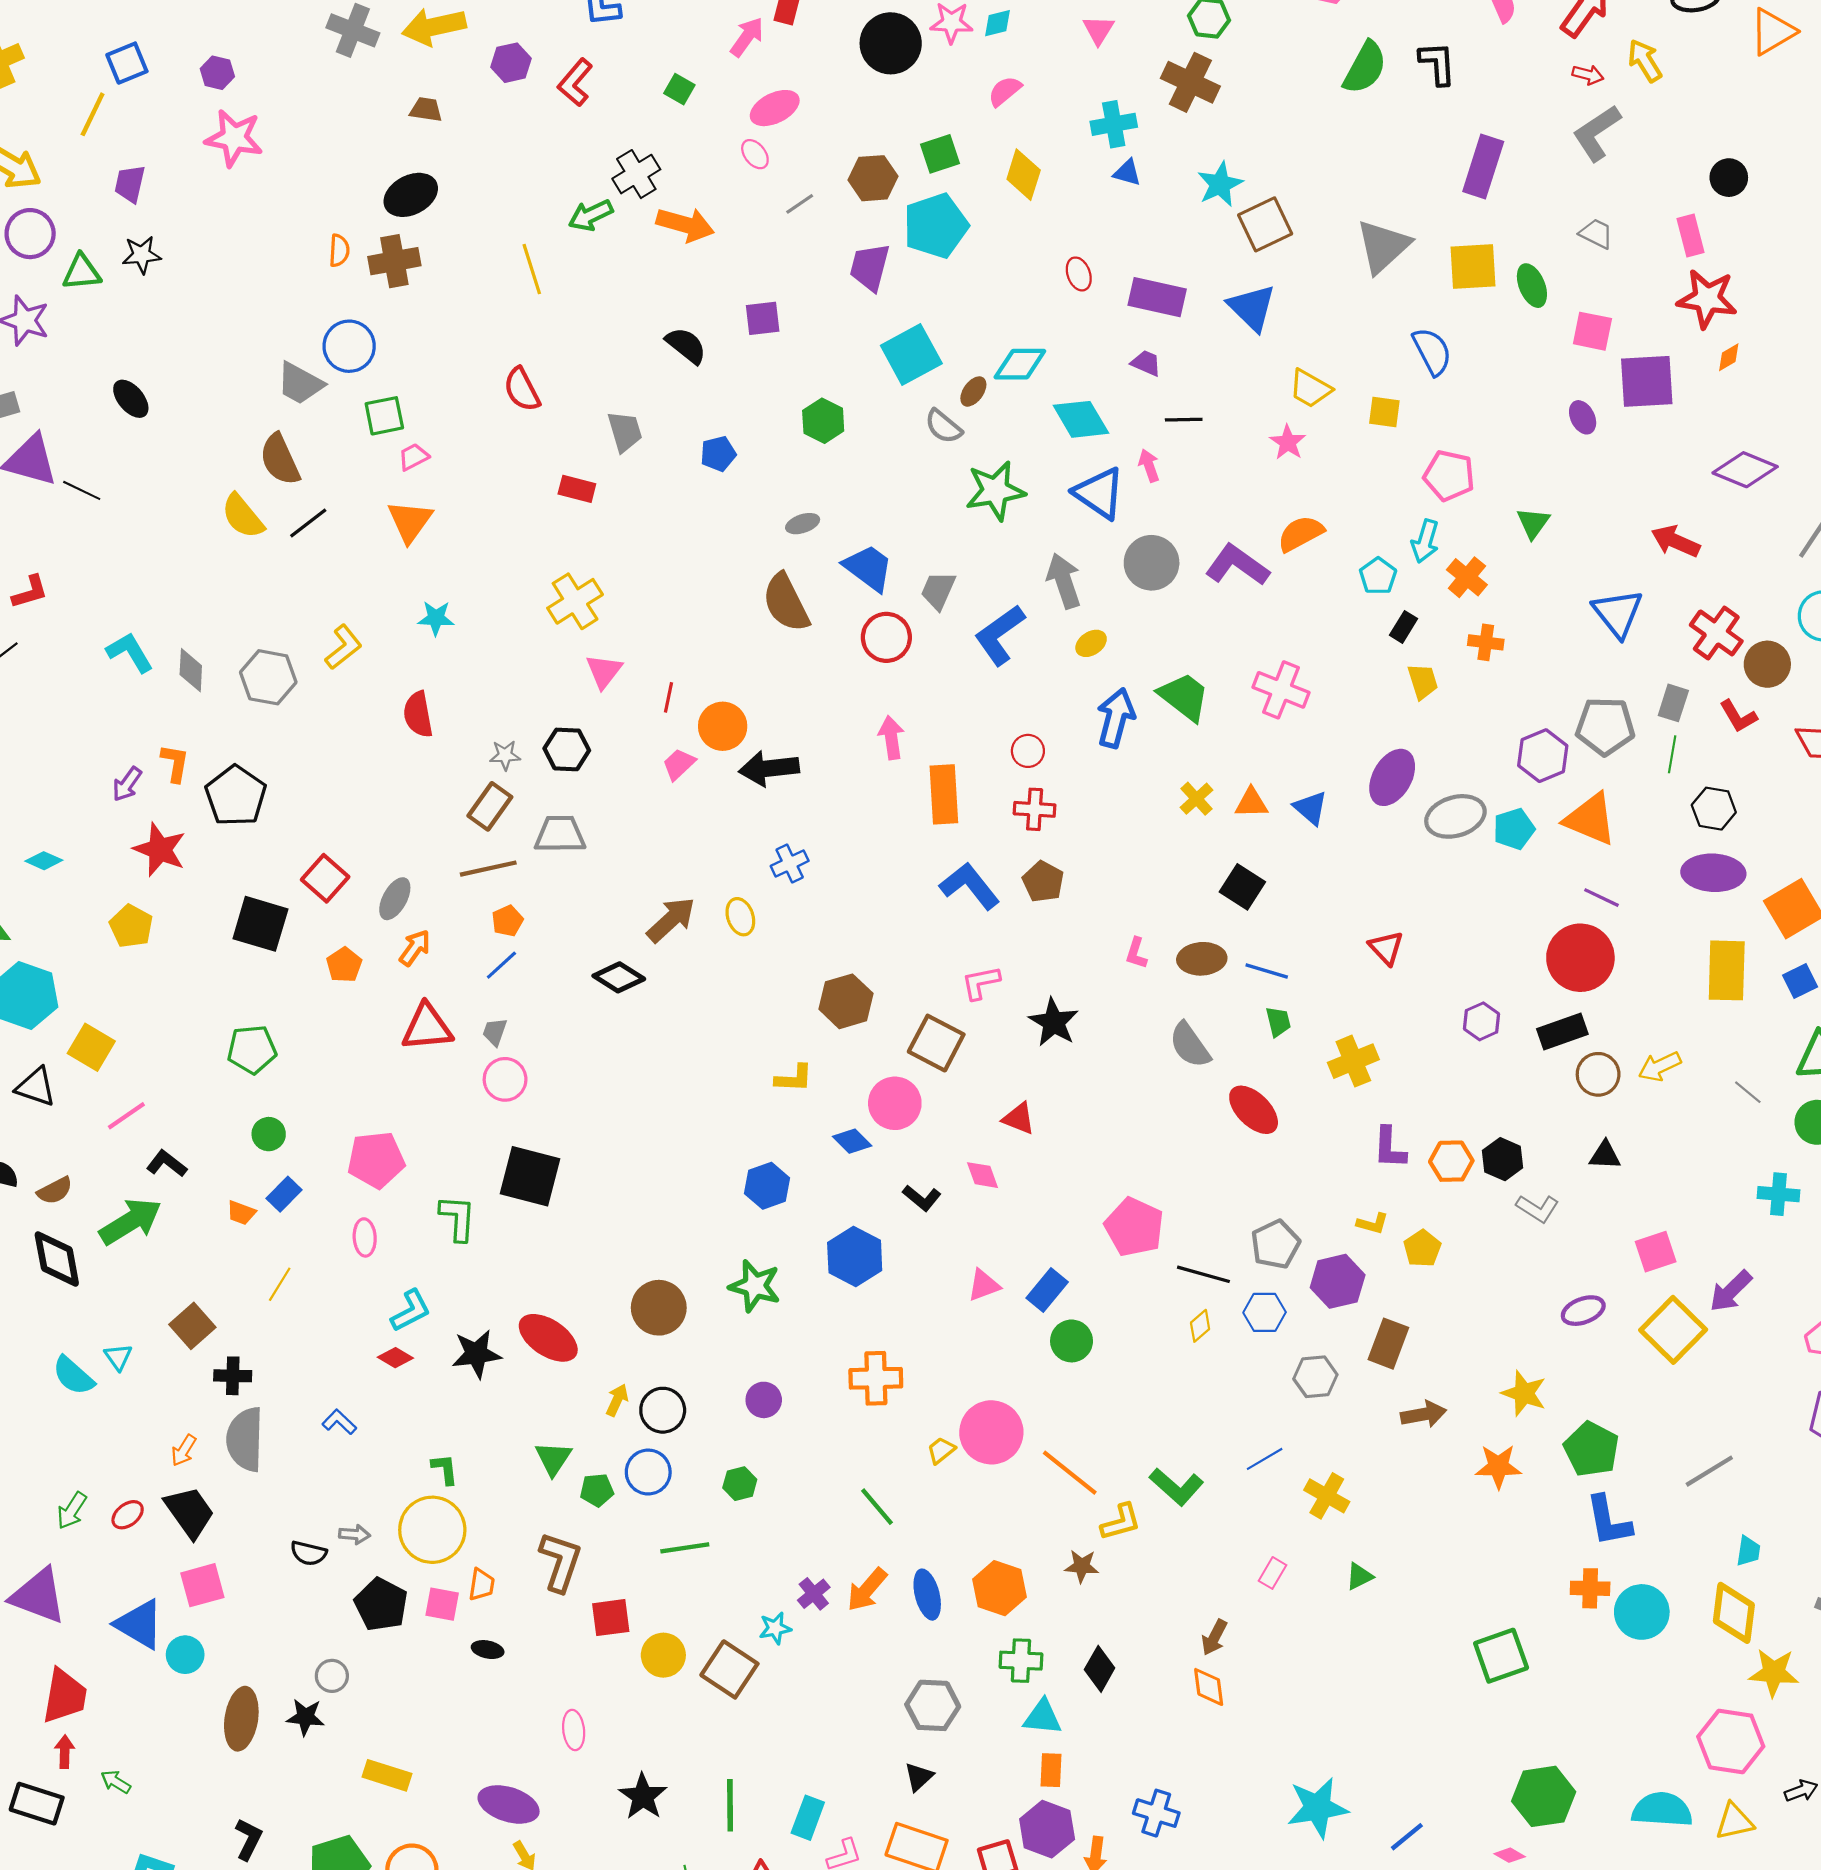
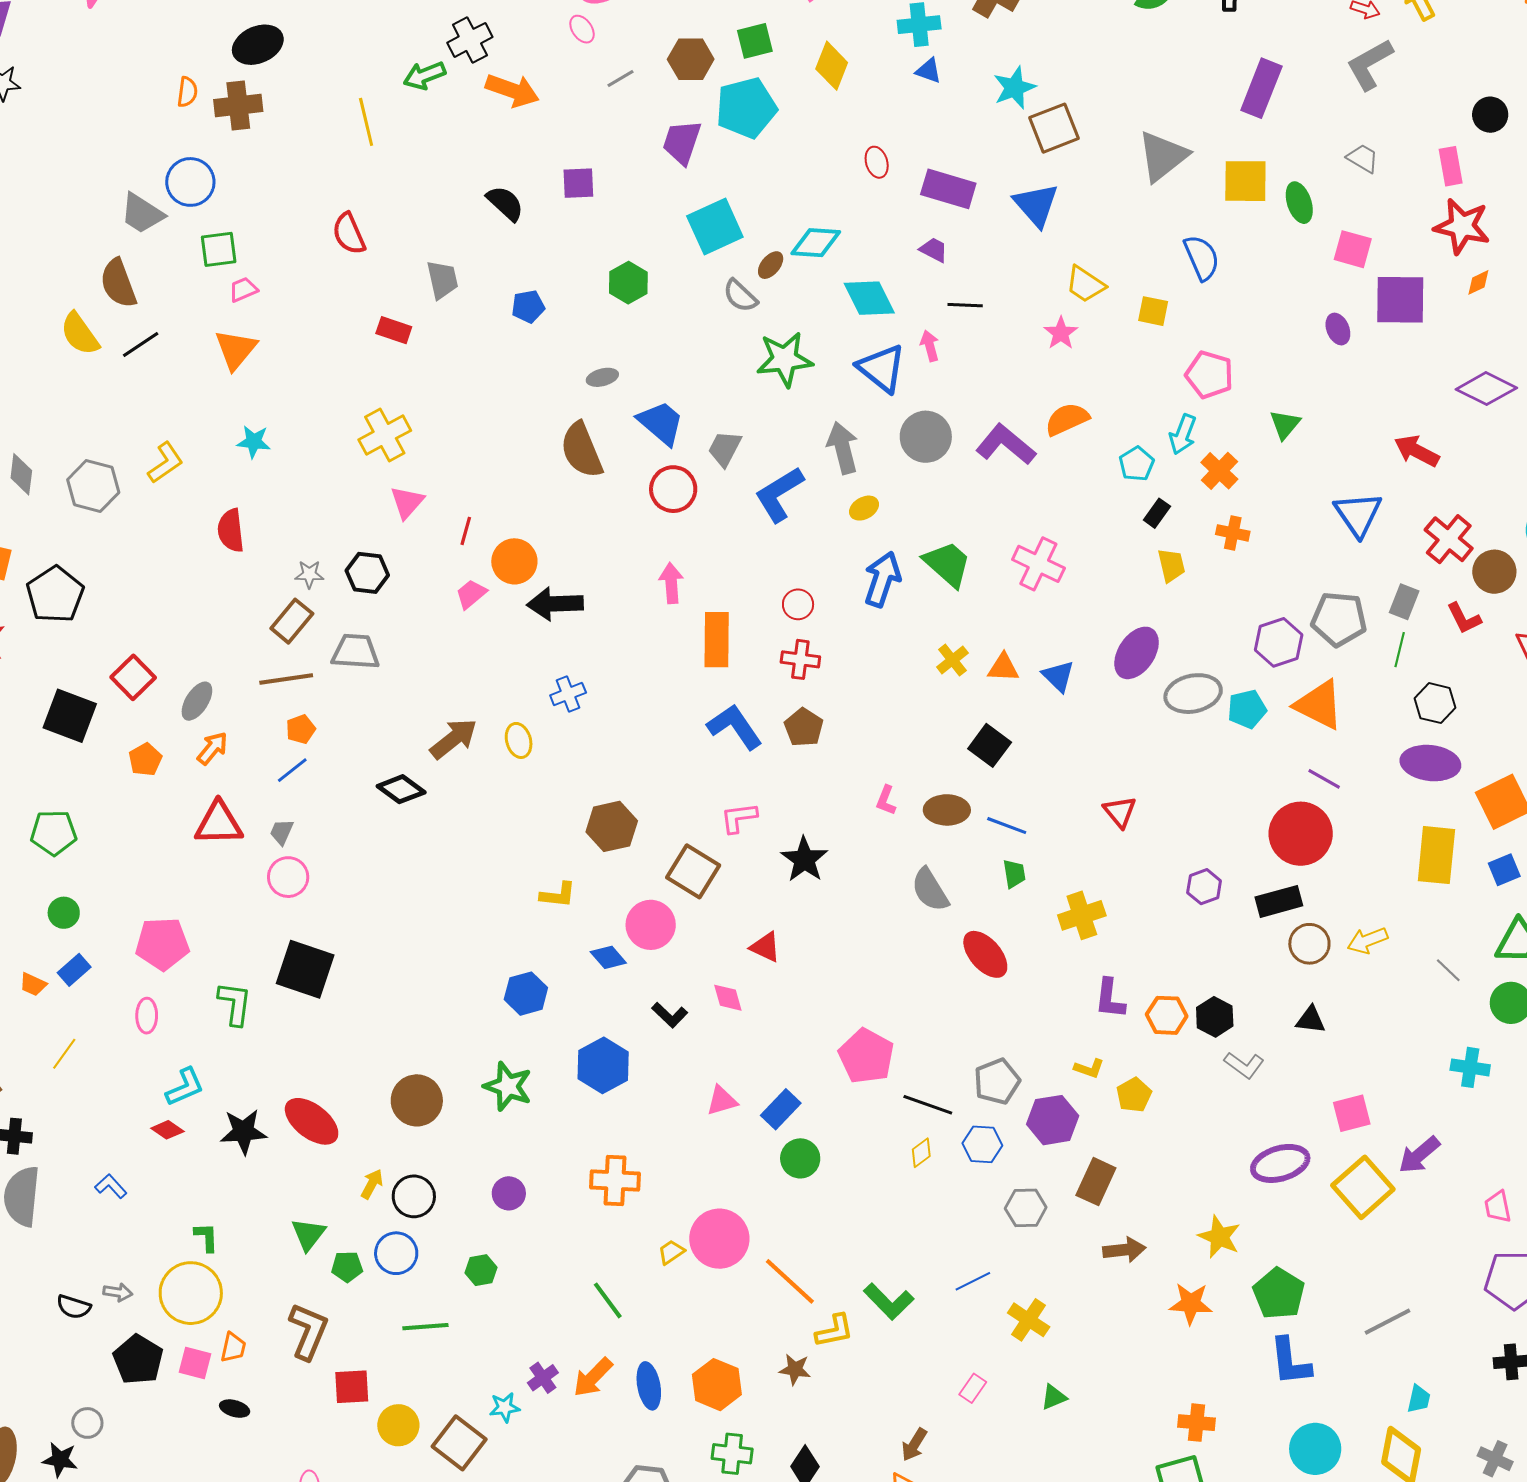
purple ellipse: (1583, 1311) -> (1280, 1163), size x1.4
orange cross: (1590, 1588) -> (1196, 1423), moved

